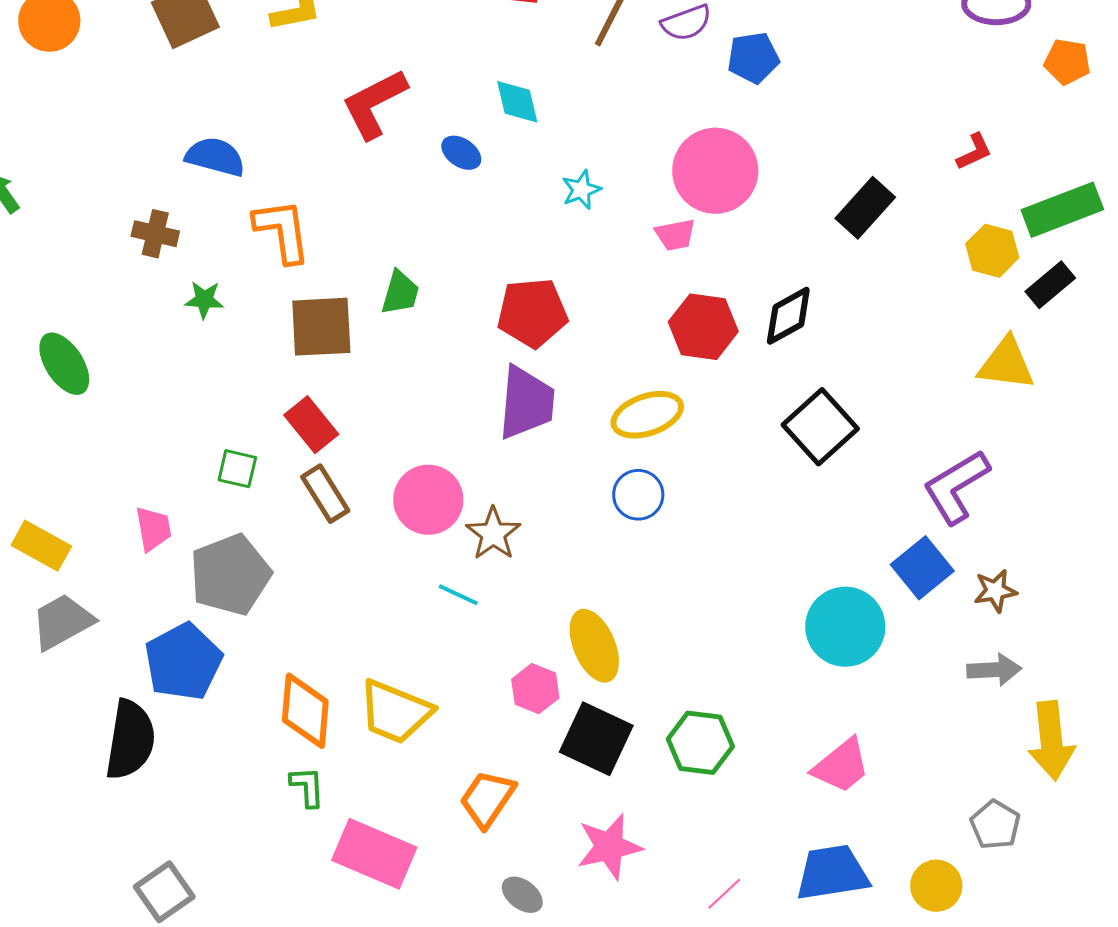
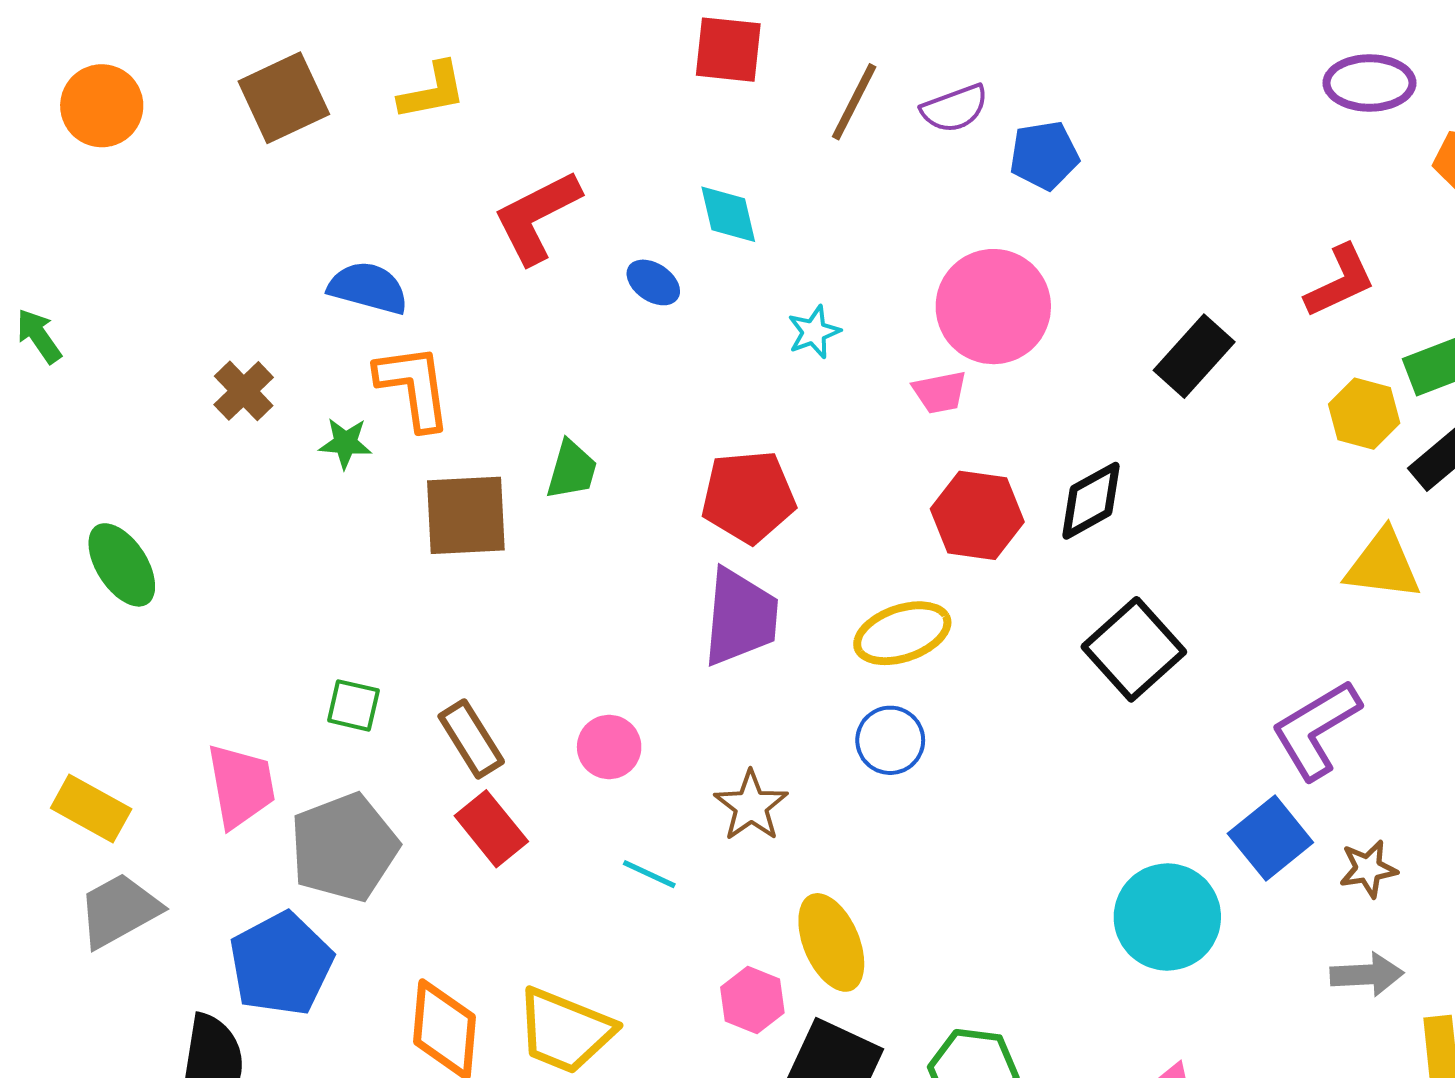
red L-shape: (974, 152) -> (1340, 281), size x1.5
blue semicircle: (215, 157) -> (368, 288), moved
brown cross: (155, 234) -> (244, 391), turned 33
green star: (204, 300) -> (345, 443), moved
red rectangle: (311, 425) -> (491, 829), moved
pink circle: (428, 500) -> (609, 747), size x0.7
pink trapezoid: (153, 529) -> (241, 786), size x1.4
brown star: (493, 534) -> (751, 806), moved

